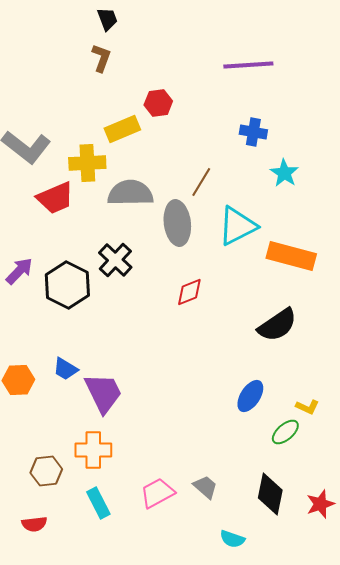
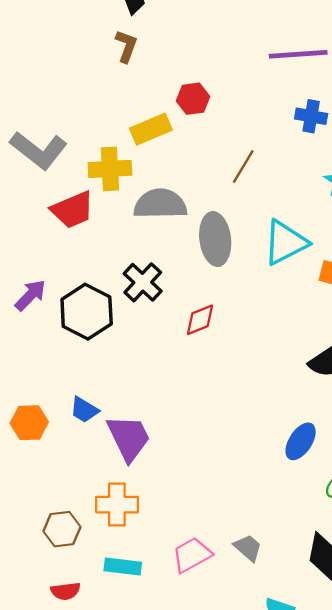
blue cross: (253, 132) -> (311, 116), moved
brown line: (201, 182) -> (243, 167), moved
red diamond: (189, 292) -> (200, 320), moved
cyan rectangle: (98, 503) -> (123, 567), turned -56
red semicircle: (34, 524) -> (65, 591), moved

